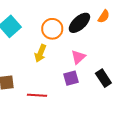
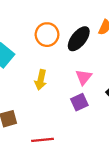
orange circle: (52, 29) -> (47, 35), moved
red line: (37, 95) -> (42, 140), moved

